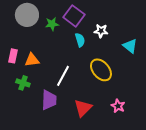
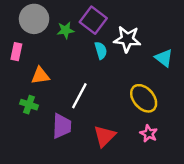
white star: (101, 31) -> (127, 39), size x1.5
pink rectangle: (13, 56) -> (16, 52), moved
yellow ellipse: (101, 70) -> (144, 98), moved

